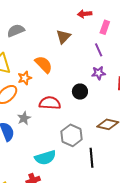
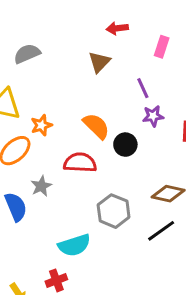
red arrow: (85, 14) -> (117, 28), moved
purple line: (99, 50) -> (143, 88), moved
orange semicircle: (44, 64) -> (96, 126), moved
black line: (91, 158) -> (161, 231), moved, turned 60

